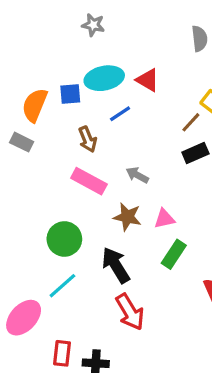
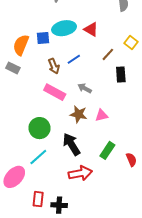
blue line: (120, 114) -> (74, 59), moved
brown line: (191, 122) -> (108, 54), moved
black rectangle: (195, 153) -> (121, 74), turned -70
green rectangle: (174, 254) -> (107, 150), moved
red arrow: (130, 312) -> (80, 173), turned -70

